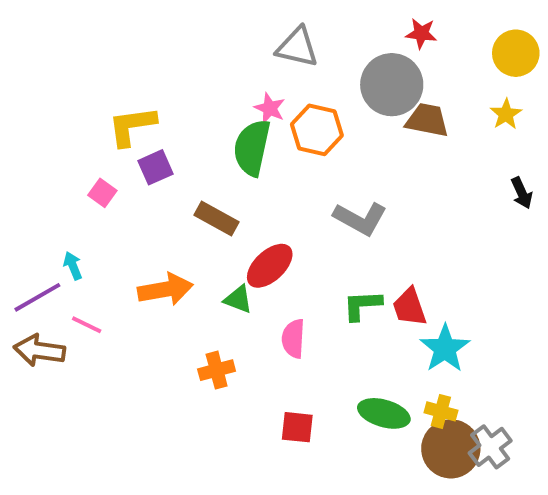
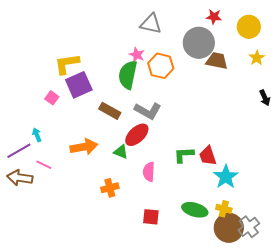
yellow circle: (516, 53) -> (249, 27), moved
purple square: (156, 167) -> (79, 85), size x1.5
gray L-shape: (360, 219) -> (148, 111), moved

